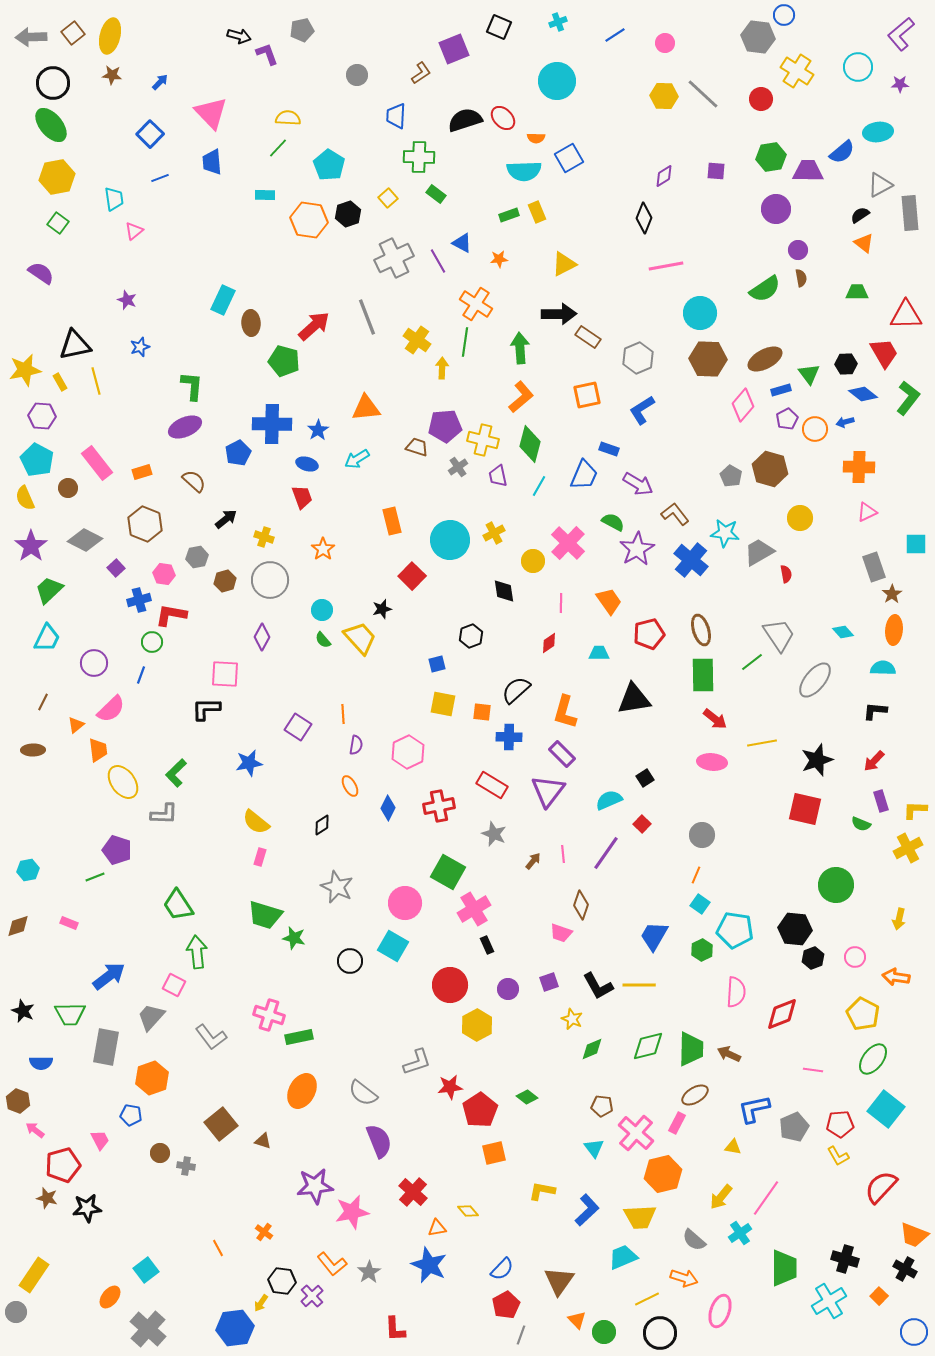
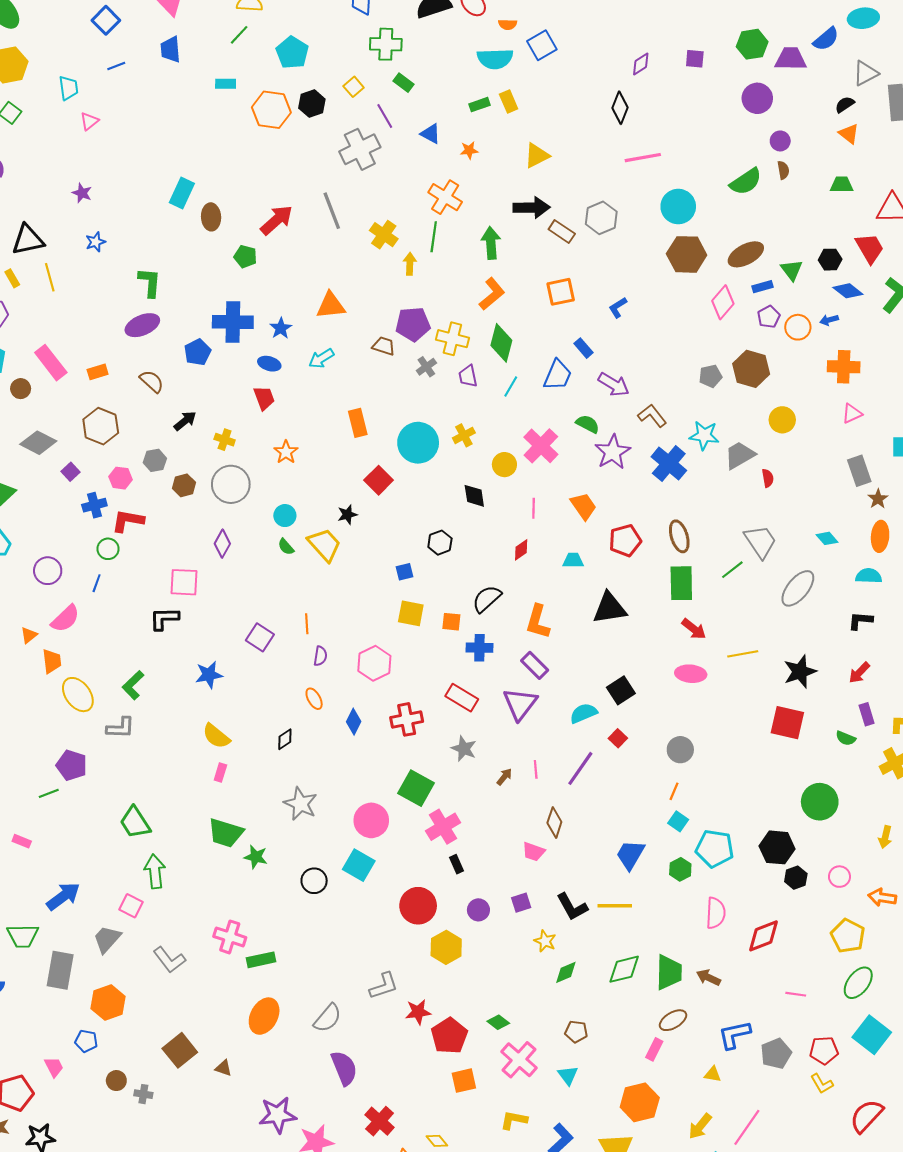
purple line: (438, 261) -> (385, 116), moved
gray hexagon: (638, 358) -> (601, 218), moved
green pentagon: (284, 361) -> (245, 256), size x0.7
blue L-shape: (642, 410) -> (618, 307), size x0.7
blue rectangle: (609, 449) -> (584, 348), turned 30
gray pentagon: (731, 476) -> (710, 376), turned 30
black square: (645, 778) -> (621, 690), size x1.5
gray semicircle: (363, 1093) -> (328, 1018), turned -88
pink cross: (636, 1133) -> (519, 1060), moved

